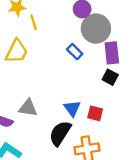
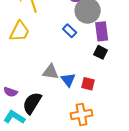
gray triangle: (28, 108) -> (51, 72), moved
black semicircle: (60, 133) -> (32, 103), moved

